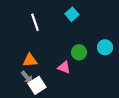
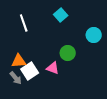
cyan circle: (105, 47) -> (94, 35), moved
white square: (37, 85) -> (30, 71), moved

